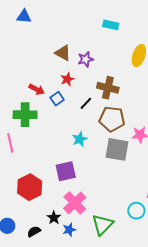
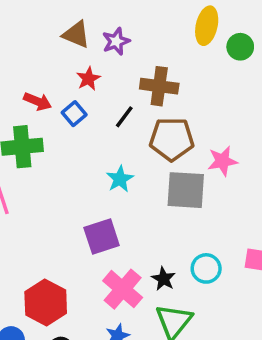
red hexagon: (30, 187) -> (46, 302), moved
cyan circle: (136, 211) -> (206, 268), moved
black star: (54, 218) -> (163, 279), moved

